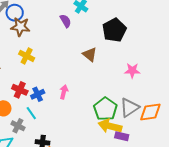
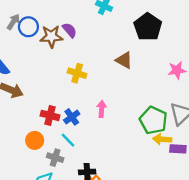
purple semicircle: (65, 21) -> (69, 30), moved
brown star: (20, 27) -> (51, 36), moved
yellow cross: (27, 56) -> (77, 73), moved
yellow arrow: (110, 126) -> (162, 139), size x0.7

